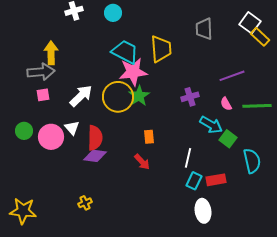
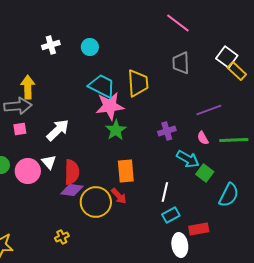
yellow circle: (118, 97) -> (96, 202), moved
orange rectangle: (149, 137) -> (126, 171), size x1.6
cyan semicircle: (252, 161) -> (229, 195), turned 40
red rectangle: (216, 180) -> (199, 229), moved
cyan rectangle: (194, 181) -> (171, 215), turned 36

